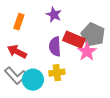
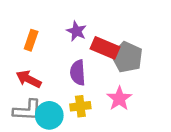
red rectangle: (74, 40) -> (105, 48), moved
pink star: (87, 52) -> (119, 99), moved
gray L-shape: (16, 76) -> (27, 110), turned -45

